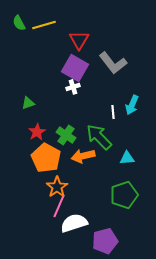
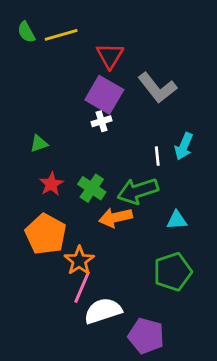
green arrow: (99, 137) -> (138, 191), turned -64
orange pentagon: (46, 158) -> (46, 234), moved
purple pentagon: (105, 241) -> (146, 336), turned 30

